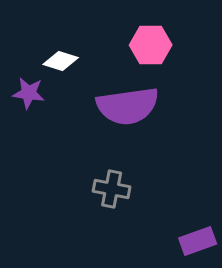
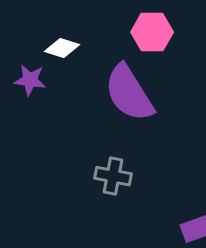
purple semicircle: (128, 106) -> (129, 93), turned 66

